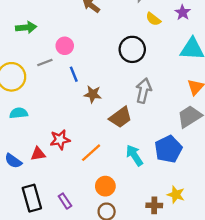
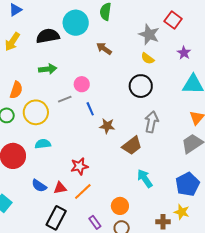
yellow semicircle: (153, 19) -> (148, 58), moved
blue pentagon: (168, 149) -> (188, 184), moved
orange line: (91, 153) -> (83, 192), moved
red triangle: (38, 154) -> (60, 188), moved
black rectangle: (32, 198) -> (56, 218), turned 45
purple rectangle: (65, 201) -> (95, 222), moved

